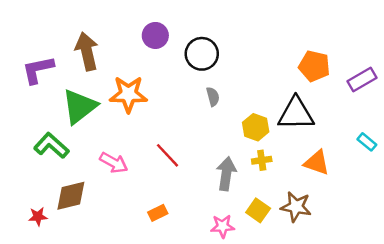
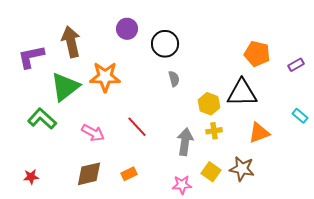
purple rectangle: (362, 80) -> (296, 65), size x0.7
orange triangle: (317, 163) -> (259, 133), turned -40
brown diamond: (71, 196) -> (89, 174), moved

